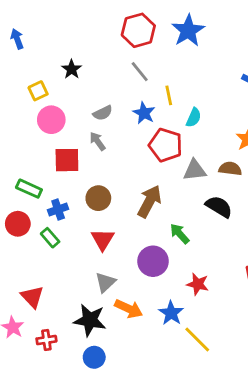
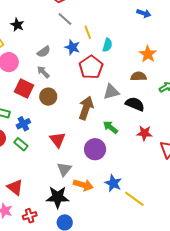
red pentagon: (166, 145) -> (91, 67), turned 30
red square: (67, 160) -> (24, 88), turned 36
gray triangle: (195, 170) -> (111, 92), moved
brown circle: (98, 198) -> (48, 97), moved
red star: (198, 284) -> (144, 133), moved

